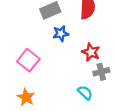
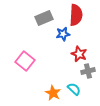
blue star: (61, 34) -> (63, 34), moved
orange star: (26, 97) -> (53, 93), moved

